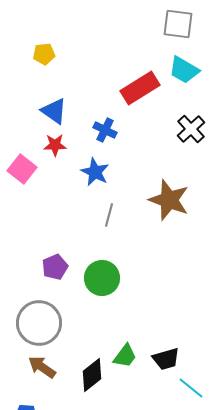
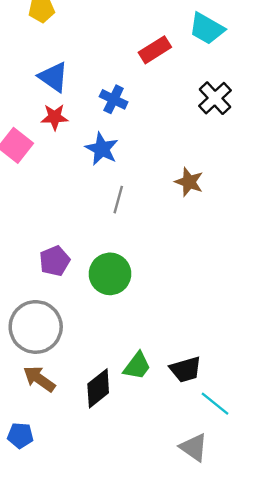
red rectangle: (140, 88) -> (155, 50), size x0.7
brown star: (169, 200) -> (189, 182), size x0.6

